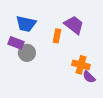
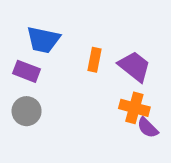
purple trapezoid: (74, 25) -> (134, 66), moved
gray circle: (27, 53) -> (27, 111), moved

